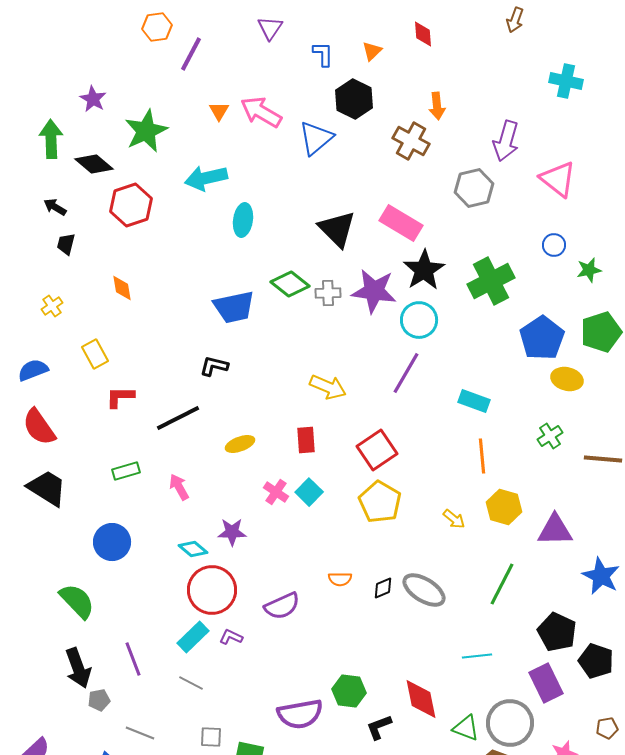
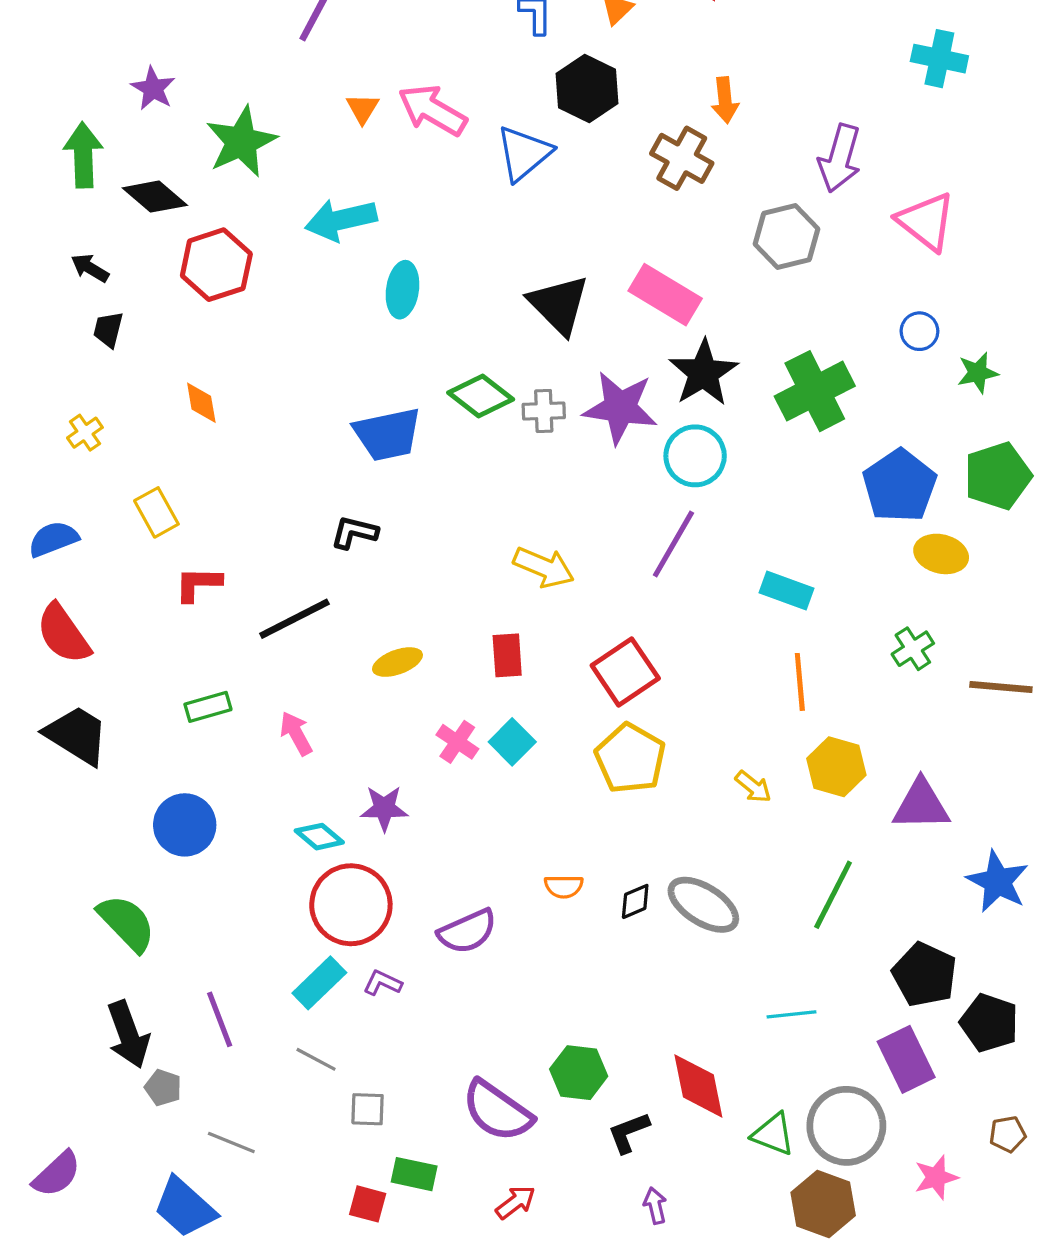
gray pentagon: (99, 700) -> (163, 1088), turned 30
purple semicircle: (300, 714) -> (497, 1111), turned 45
gray square: (211, 737) -> (368, 1109), moved

